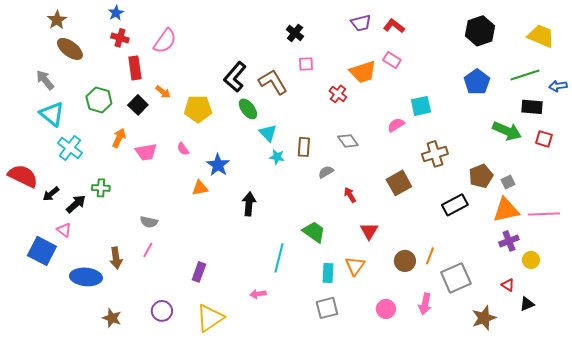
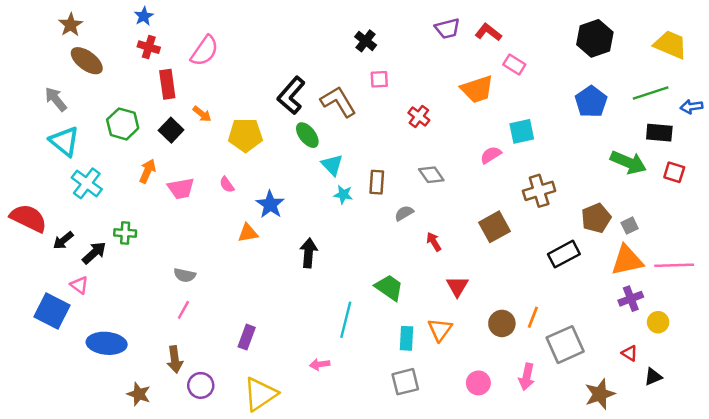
pink rectangle: (392, 60) -> (514, 64), moved
orange trapezoid: (363, 72) -> (477, 89), moved
brown arrow: (116, 258) -> (175, 359), moved

